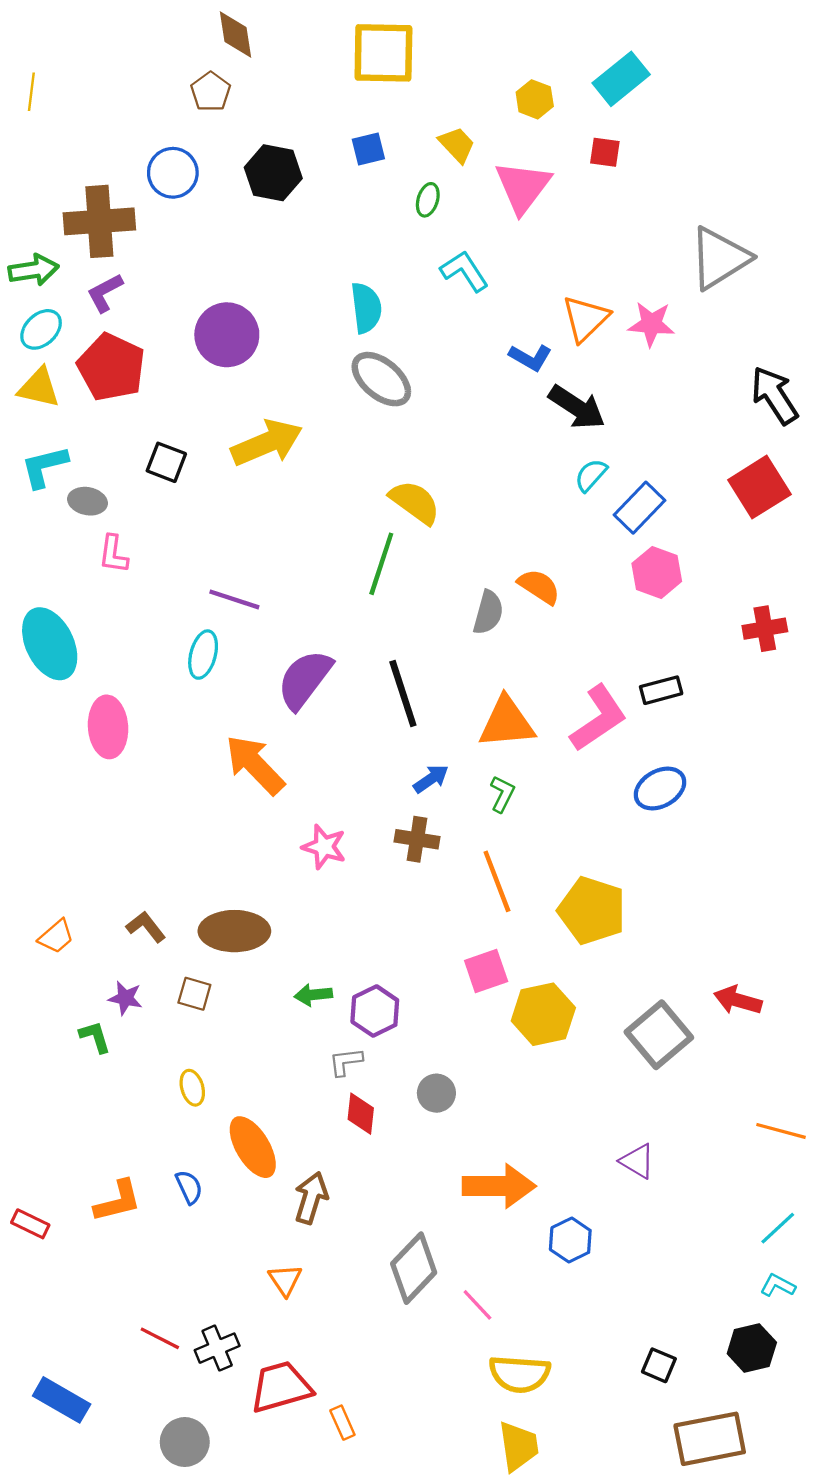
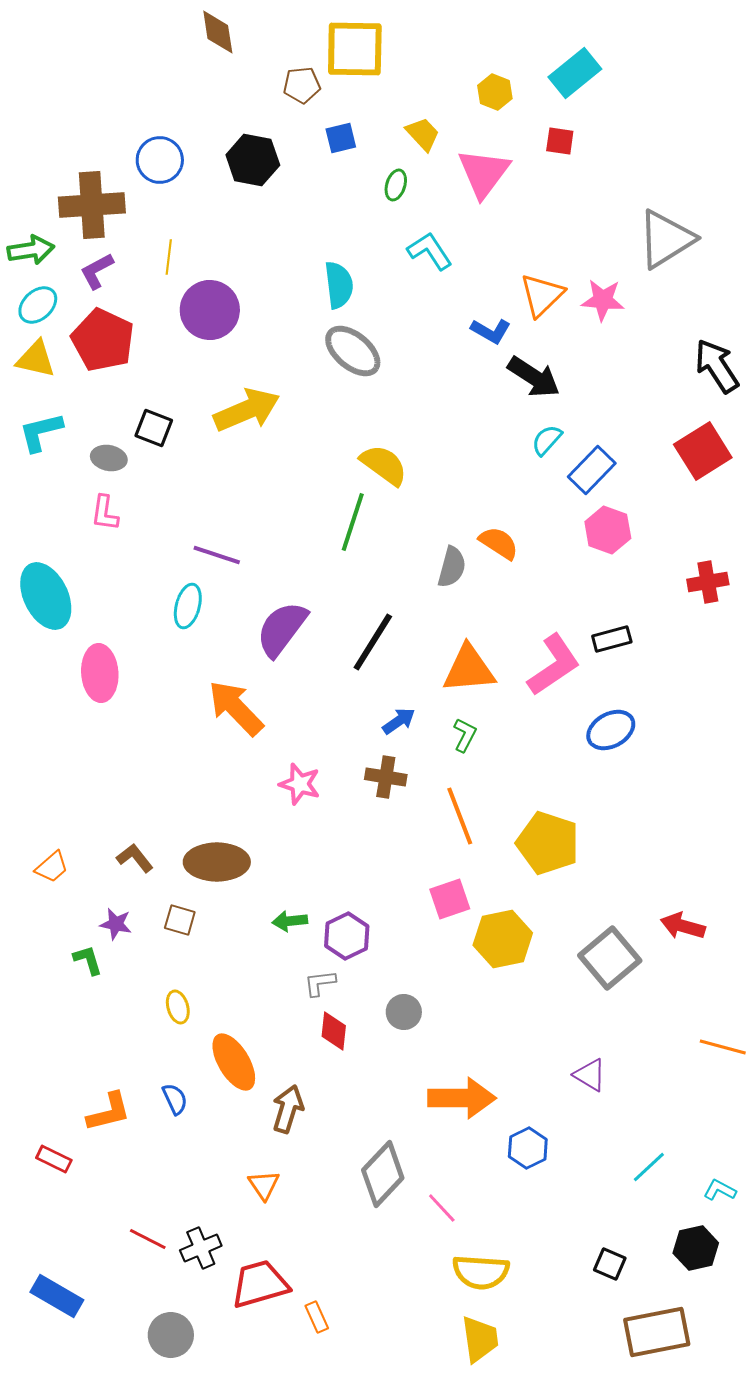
yellow line: (31, 92) -> (169, 257), moved
brown pentagon: (211, 92) -> (302, 85), moved, turned 30
gray ellipse: (87, 501) -> (109, 458), moved
black line: (403, 693) -> (373, 642), turned 50
red rectangle: (30, 1224) -> (54, 1159), moved
cyan line: (778, 1228) -> (649, 1167), moved

